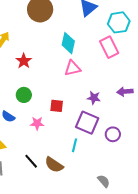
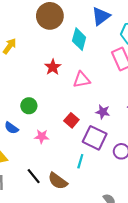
cyan diamond: (68, 43) -> (79, 39), moved
red star: (24, 61) -> (53, 67), moved
red square: (57, 106) -> (71, 120), moved, turned 32

